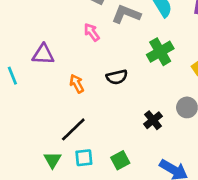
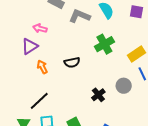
pink arrow: (92, 32) -> (40, 28), moved, turned -40
purple triangle: (43, 54) -> (30, 46), moved, turned -36

